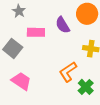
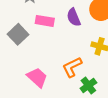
pink trapezoid: (21, 81) -> (37, 77), moved

